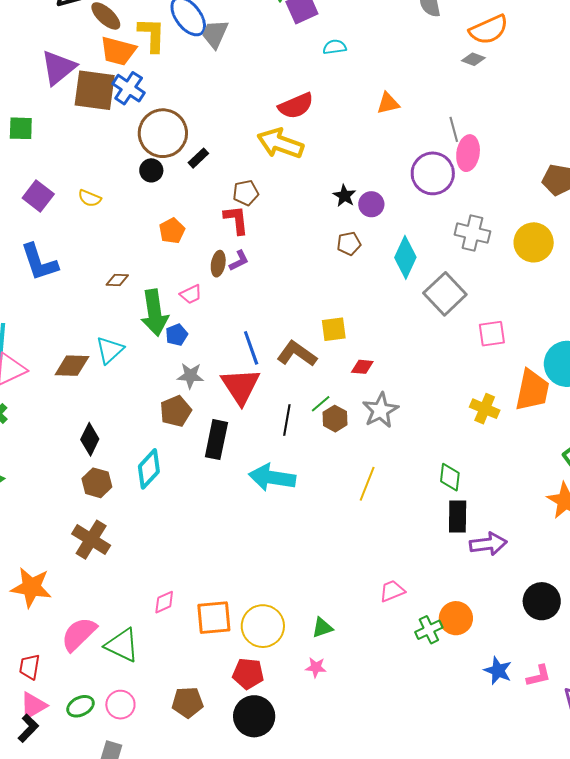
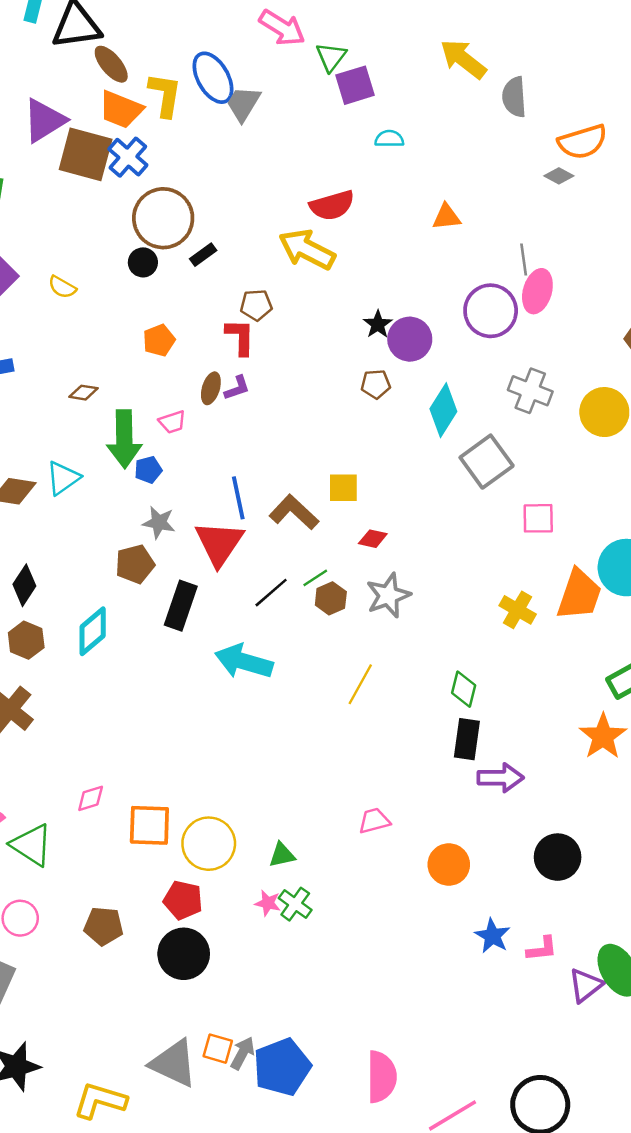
purple circle: (371, 204) -> (410, 339), size x1.4
black line: (287, 420) -> (271, 593), turned 32
green cross: (429, 630) -> (295, 904), moved, turned -36

